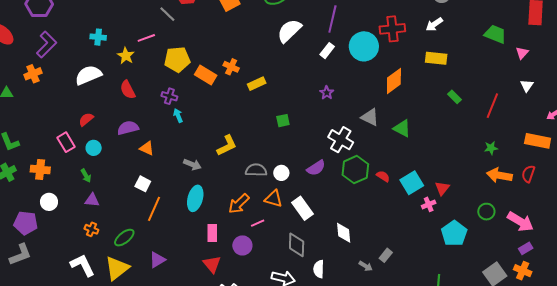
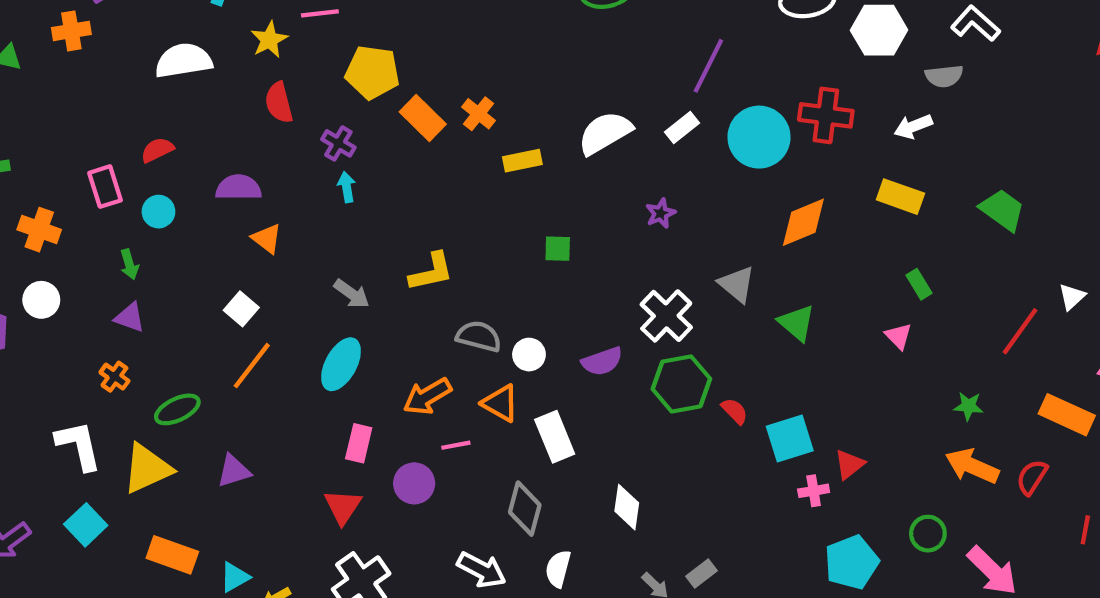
white semicircle: (289, 31) -> (605, 133), moved
green trapezoid: (495, 34) -> (1002, 210), moved
pink triangle: (522, 53) -> (898, 336), moved, turned -40
red semicircle: (128, 90) -> (279, 103), moved
red line: (492, 106) -> (1020, 331), moved

